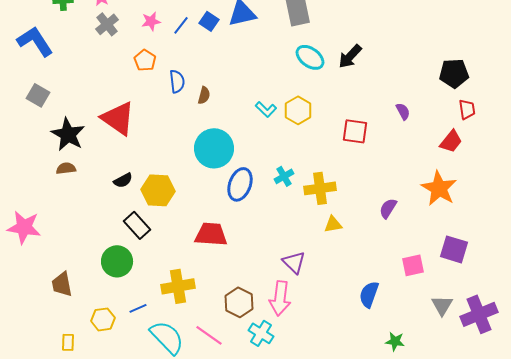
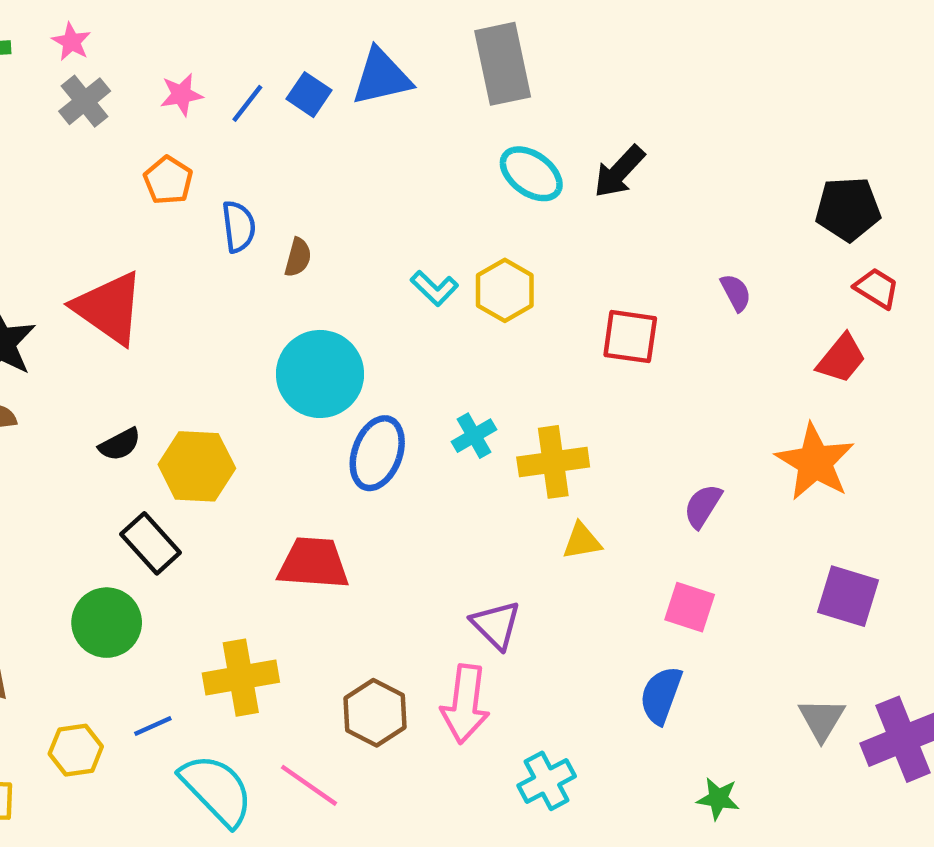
red trapezoid: (467, 109) -> (877, 288), turned -50
pink square: (413, 265) -> (690, 607), moved, turned 30
cyan cross: (261, 333) -> (547, 781), moved, turned 30

